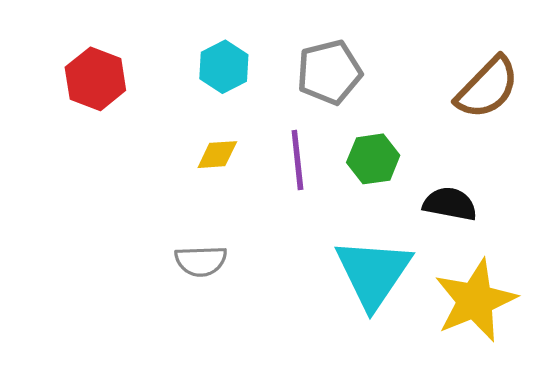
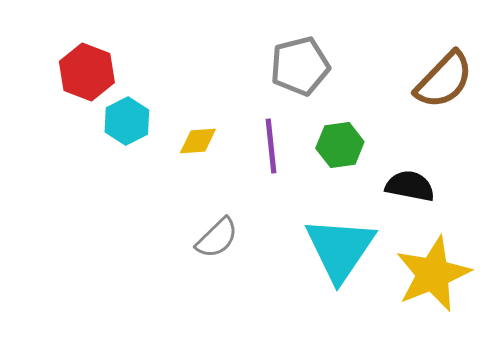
cyan hexagon: (224, 67) -> (127, 121), moved
gray semicircle: (201, 261) -> (217, 238), moved, turned -42

